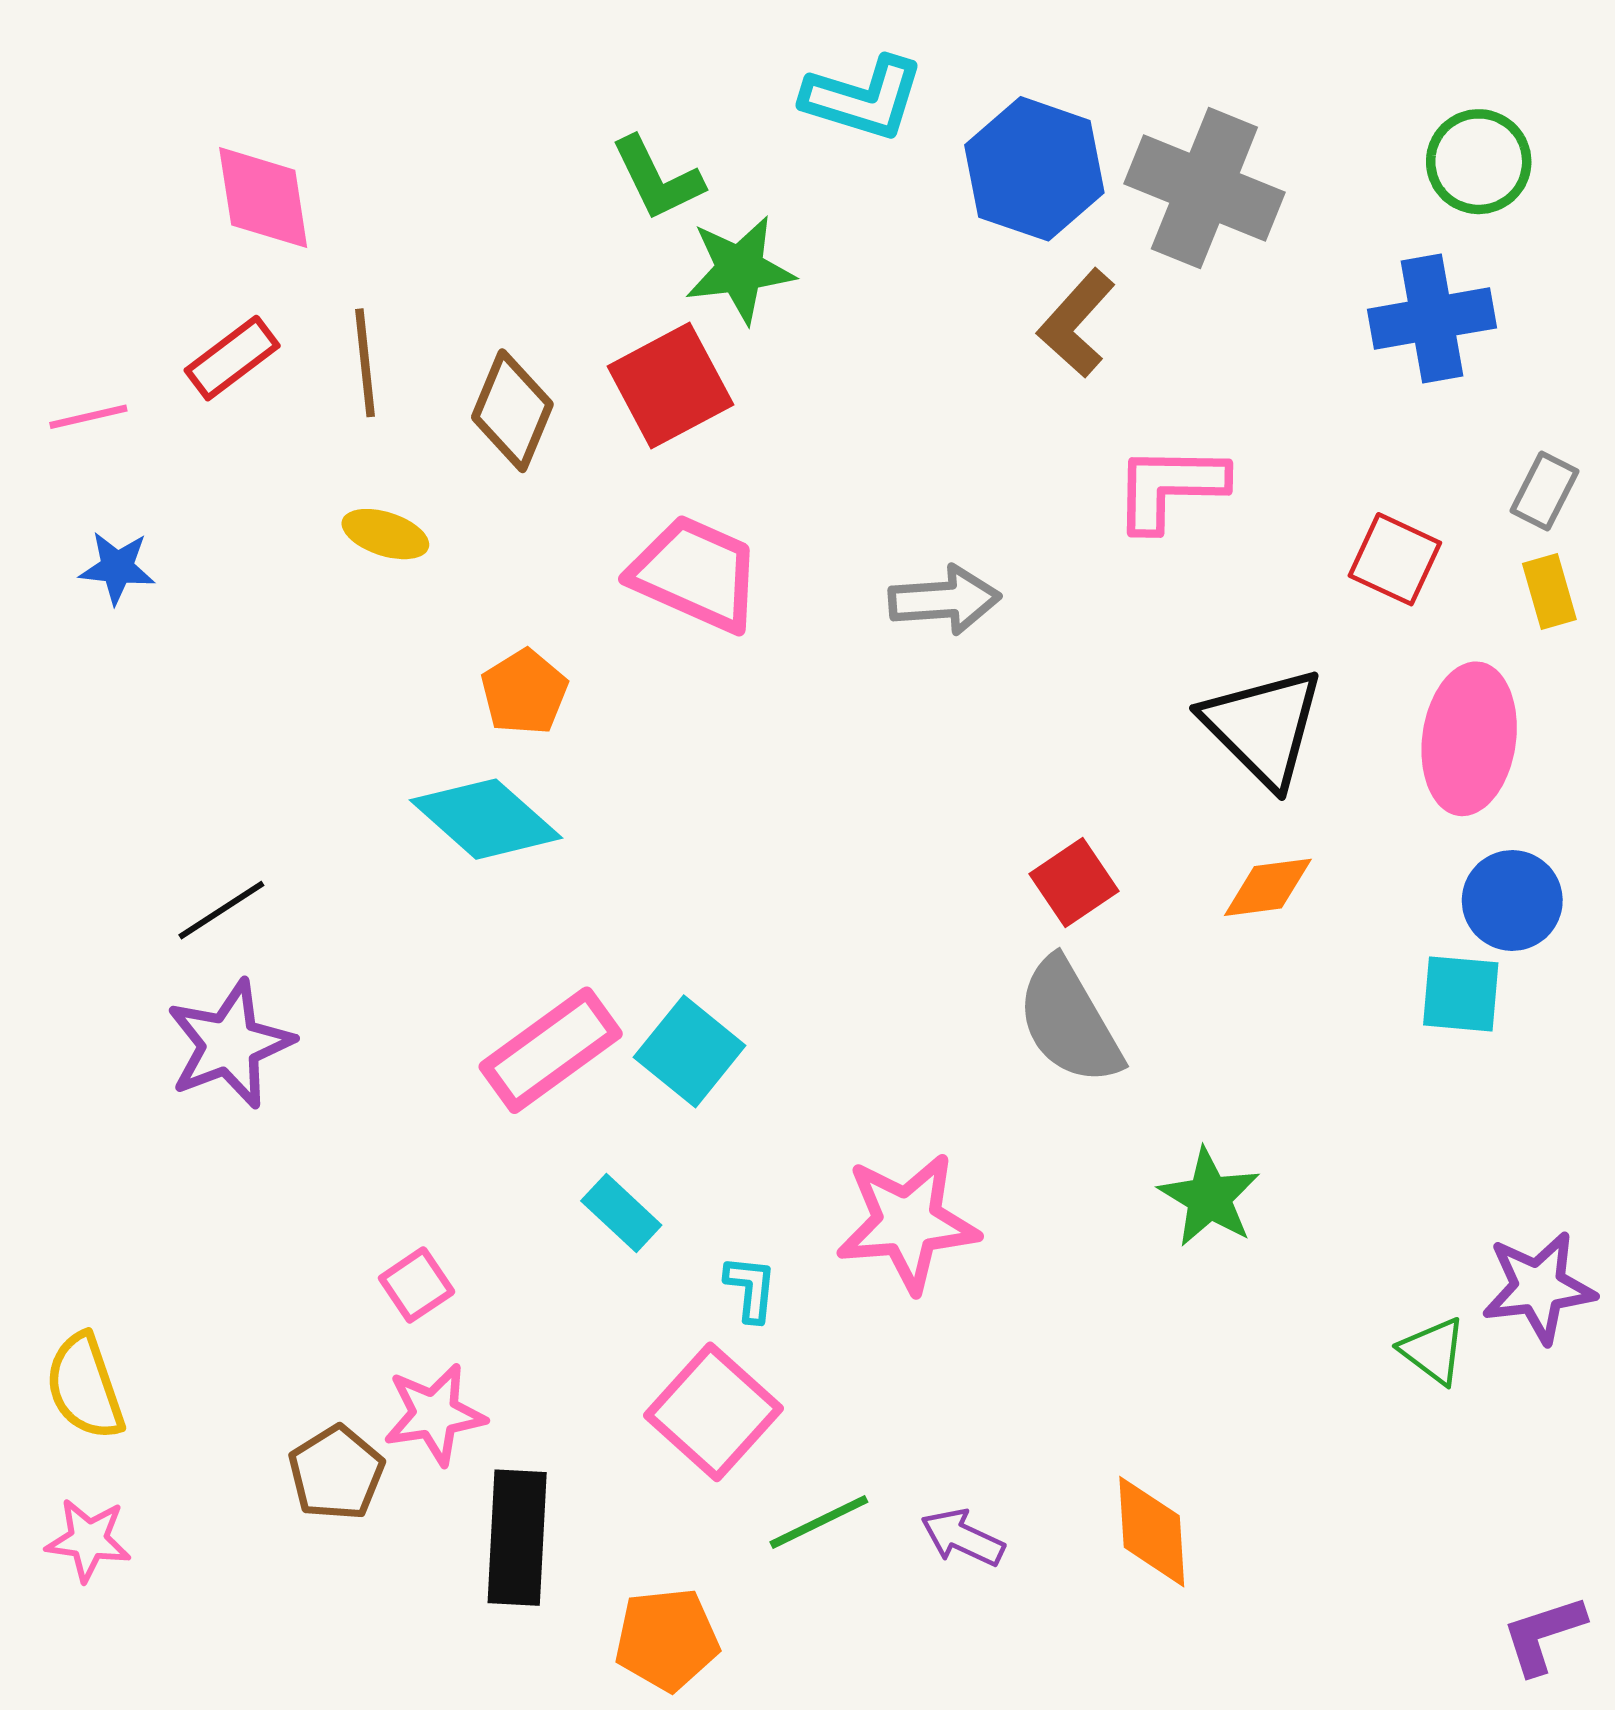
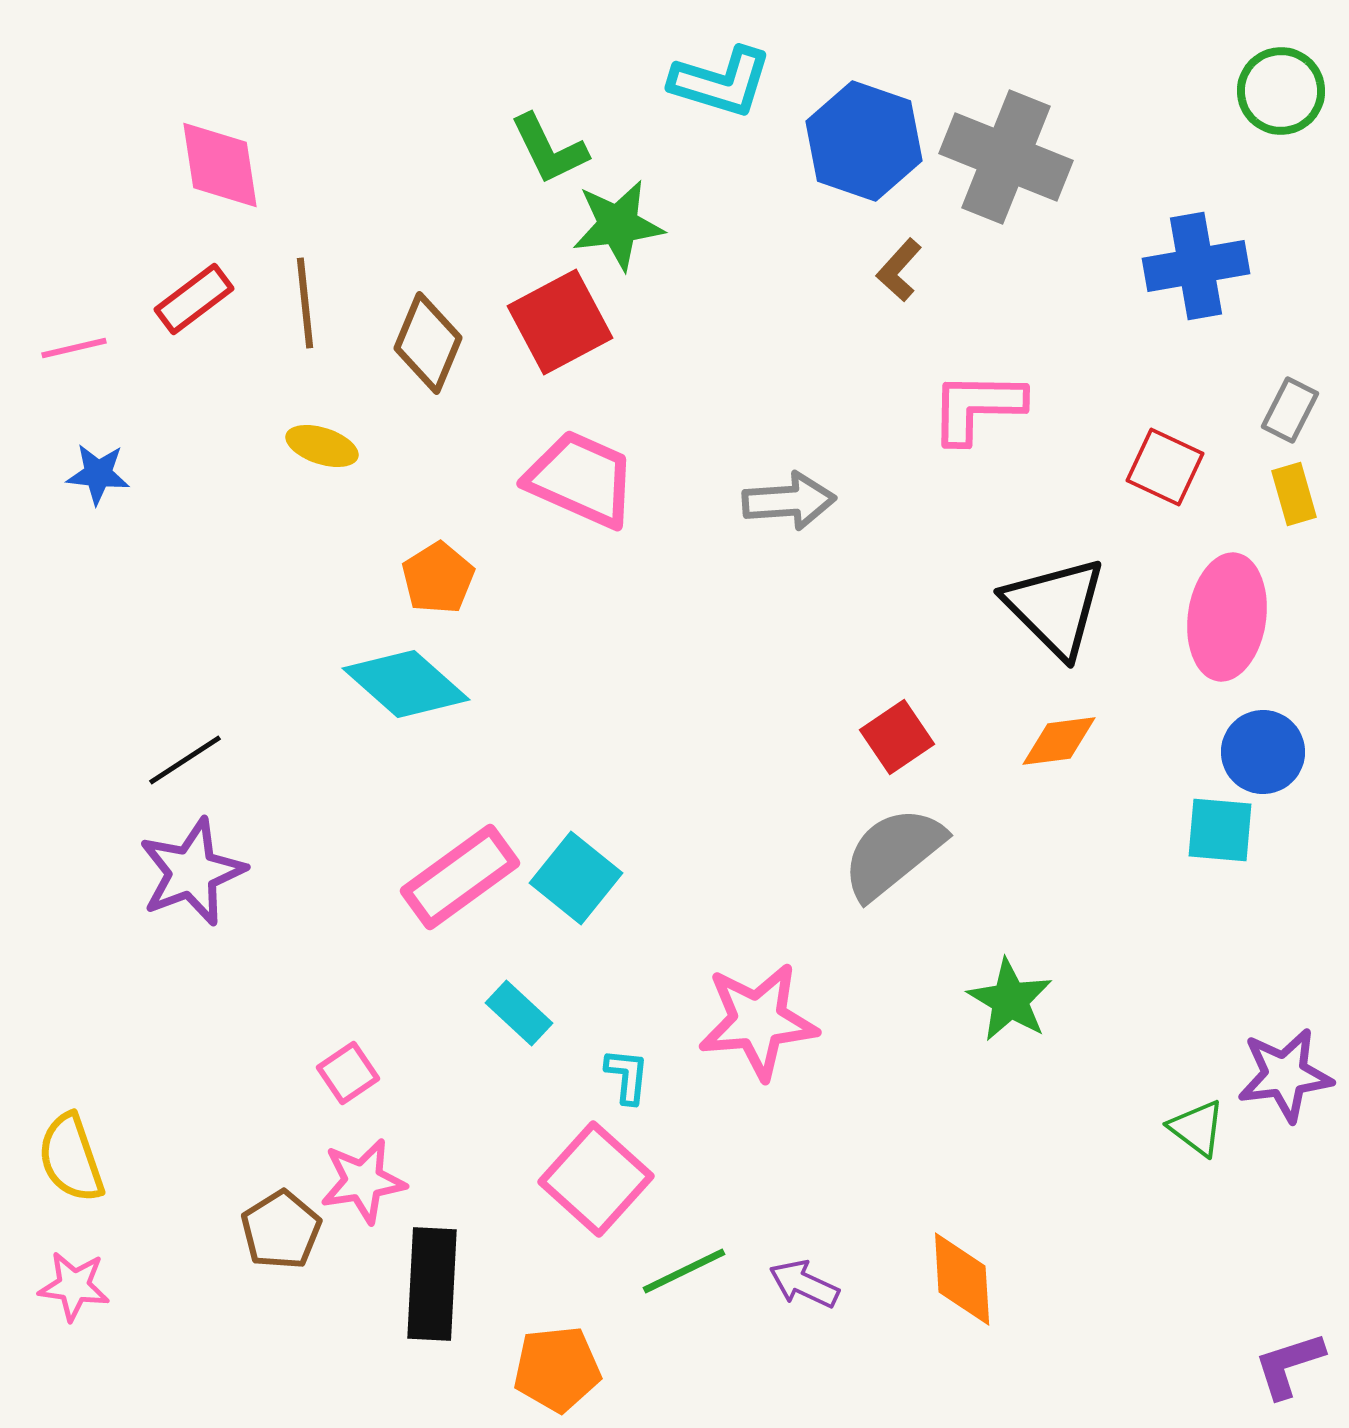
green circle: (1479, 162) -> (1281, 91), moved
brown L-shape: (1076, 323) -> (899, 270), size x0.7
gray semicircle: (1069, 1021) -> (893, 853), turned 81

